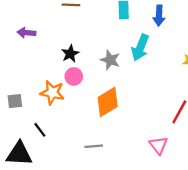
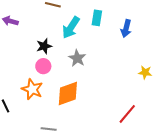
cyan arrow: (140, 48) -> (71, 27), moved
orange star: (52, 93) -> (32, 89), moved

